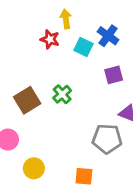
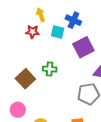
purple square: (114, 75) -> (83, 47), size x1.5
green cross: (62, 94) -> (50, 69), turned -32

